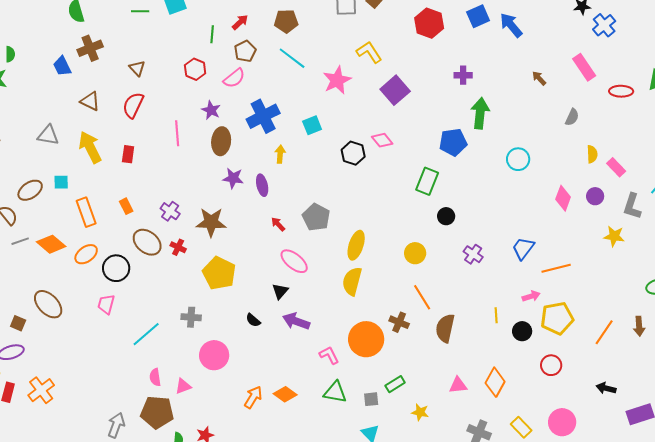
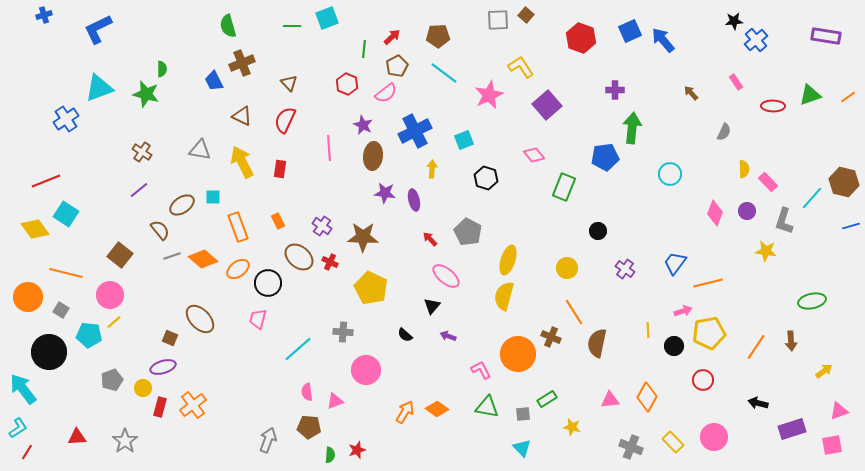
pink rectangle: (584, 67) -> (736, 82), size x0.6
black hexagon: (353, 153) -> (486, 178), moved
green rectangle: (427, 181) -> (564, 187), moved
purple arrow: (296, 321) -> (448, 336), size x0.6
brown pentagon: (157, 412) -> (309, 427), size x0.7

